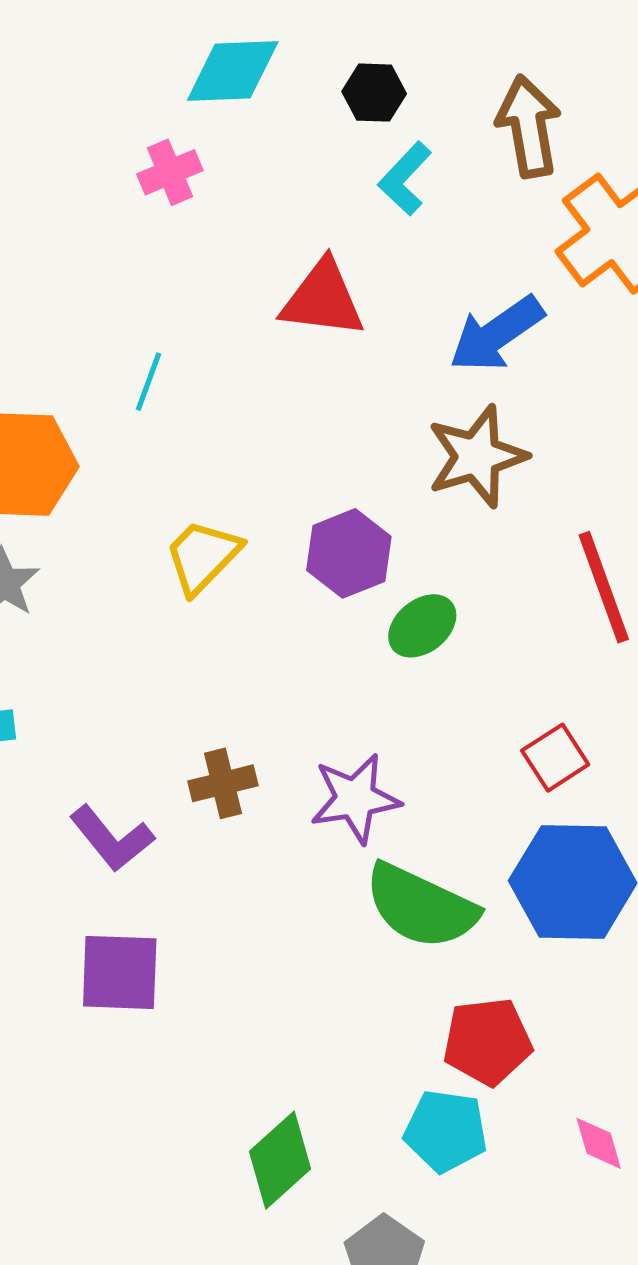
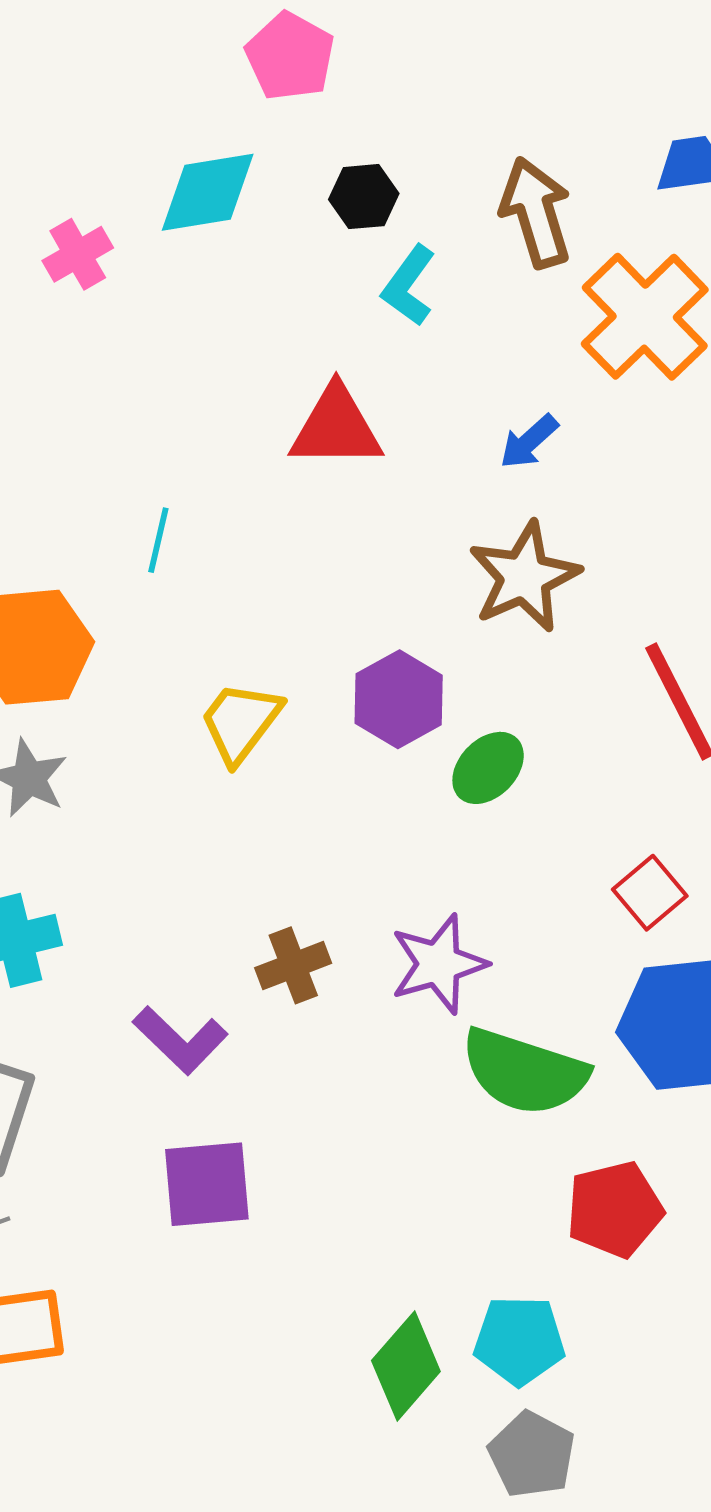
pink cross: (170, 172) -> (78, 254), moved
blue arrow: (496, 334) -> (529, 442), size x0.6
cyan pentagon: (446, 1131) -> (519, 1340), moved

